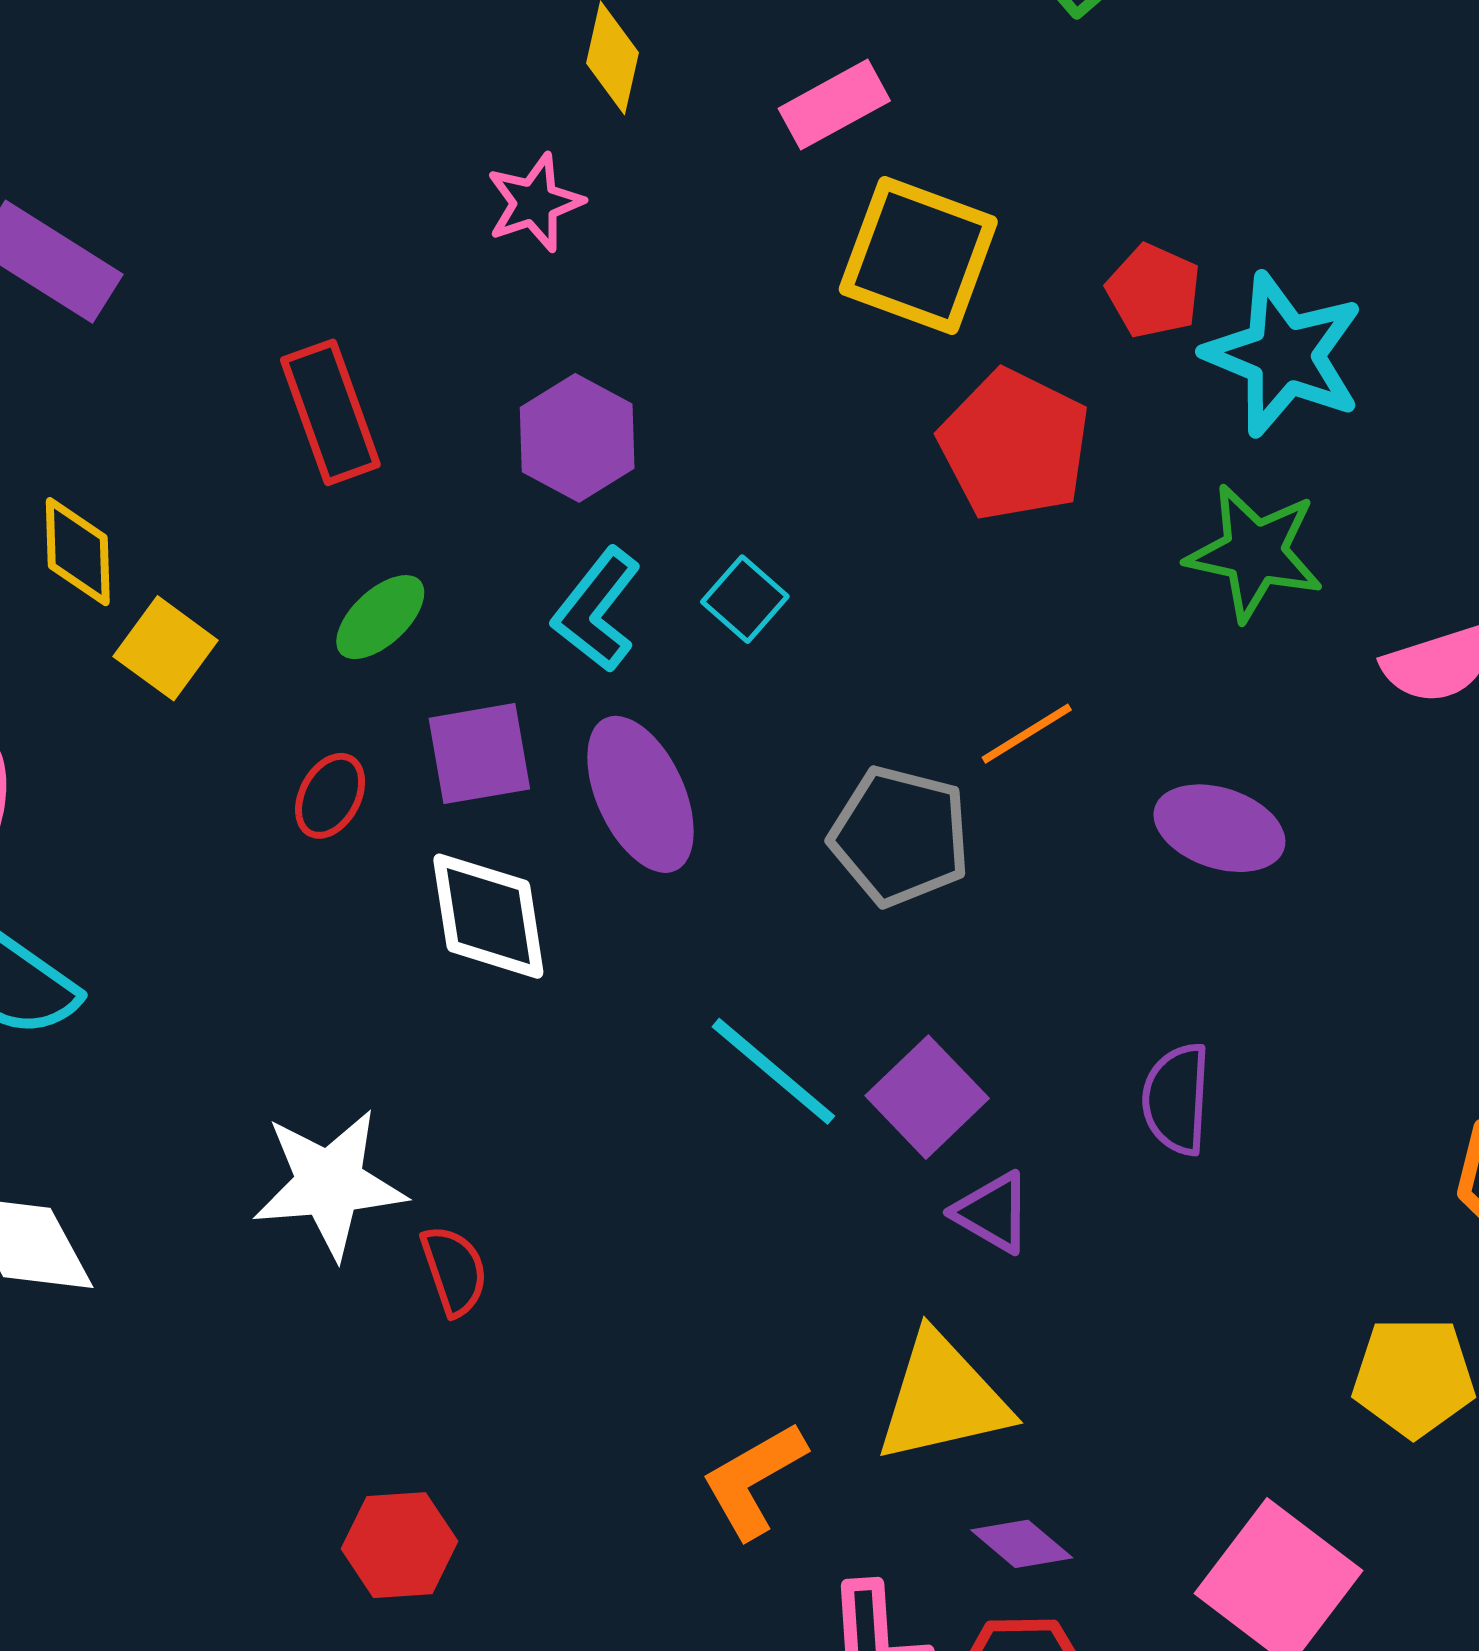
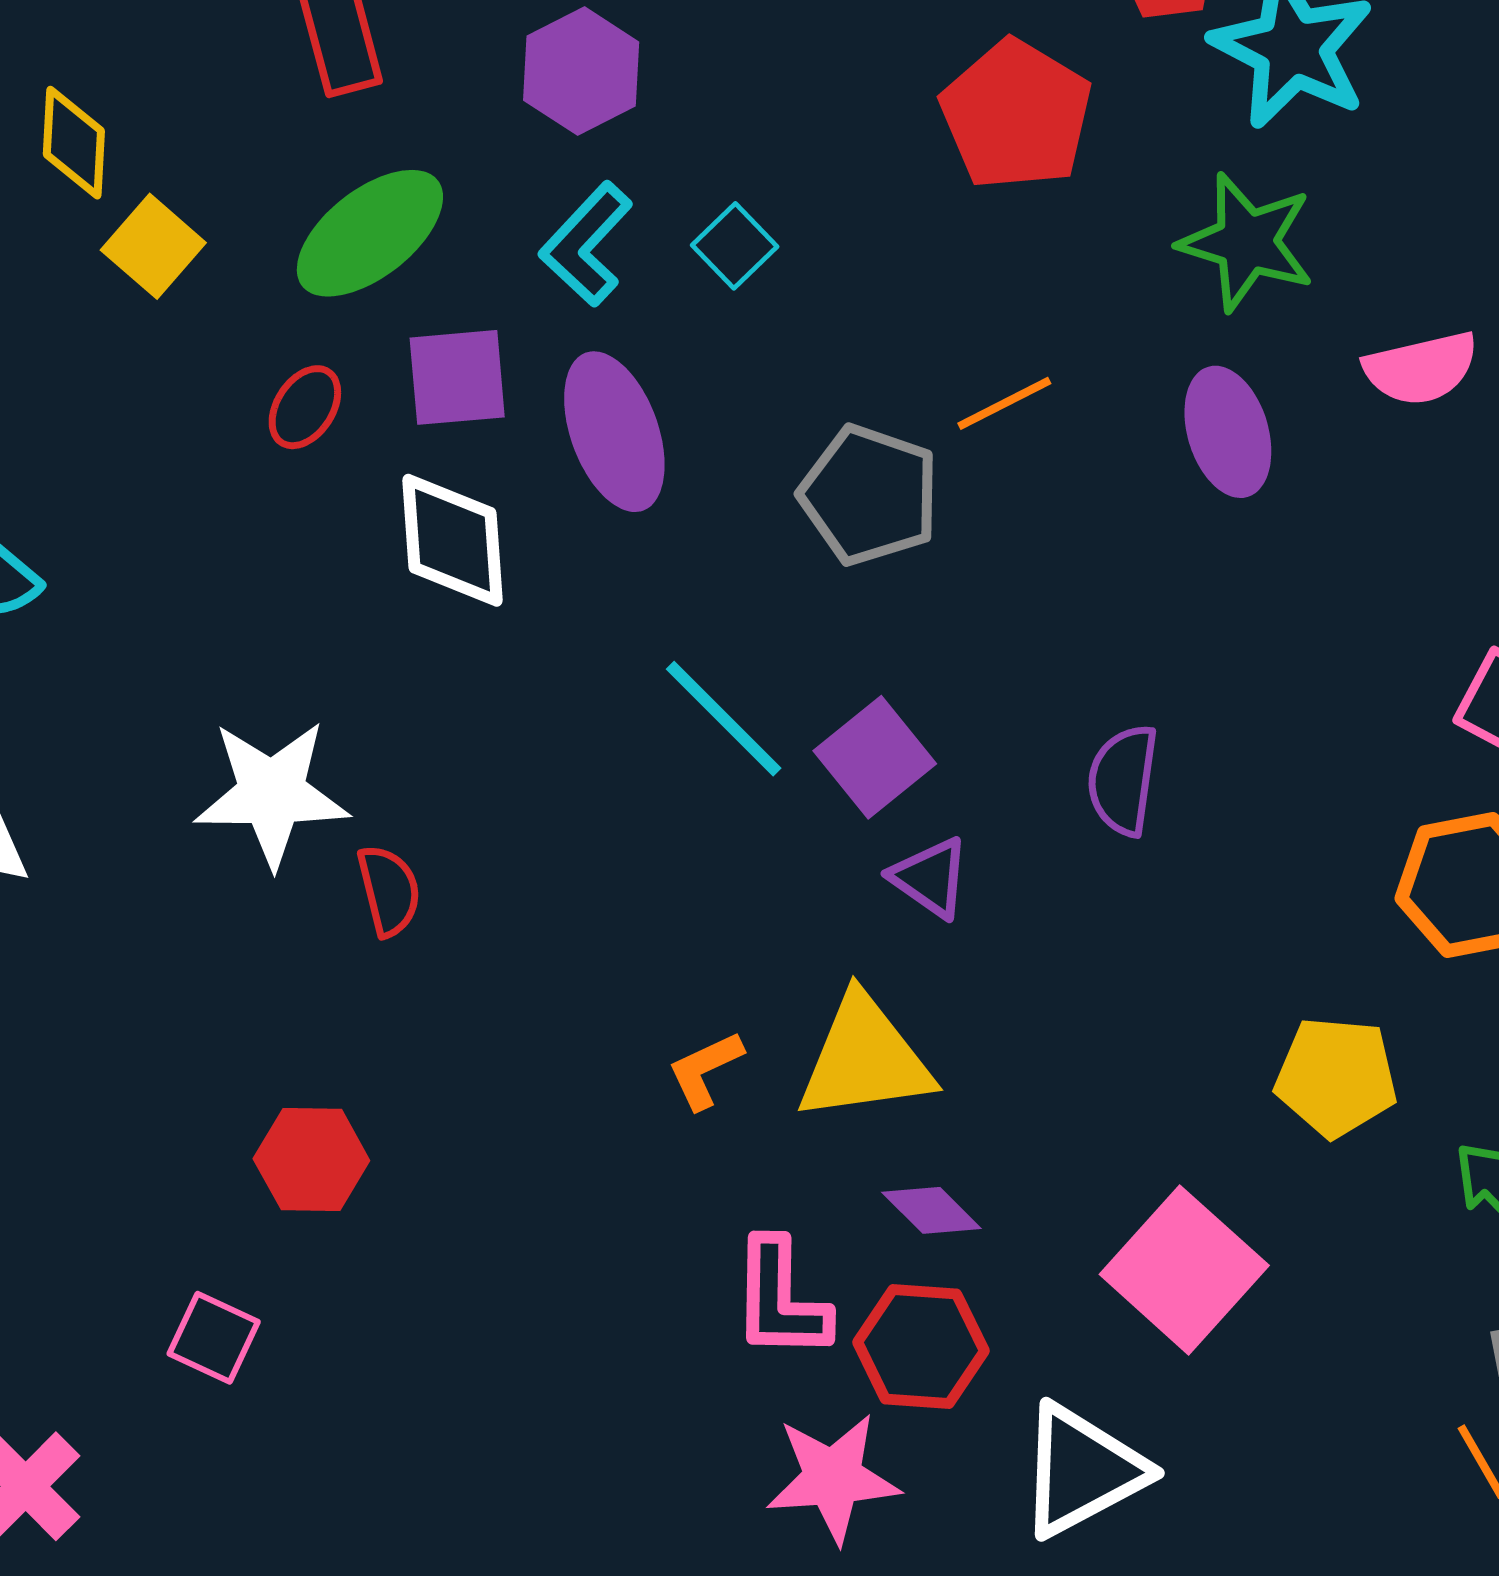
green ellipse: (380, 617) -> (370, 233), size x1.6
purple ellipse: (1219, 828) -> (1228, 432), moved, turned 50
orange L-shape: (754, 1480) -> (705, 1070), moved, size x0.7

